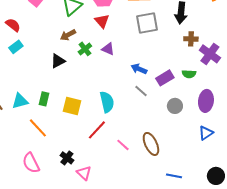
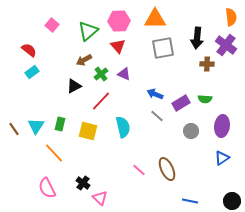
purple cross: (210, 54) -> (226, 45), moved
cyan triangle: (20, 101) -> (36, 126), turned -42
red line: (97, 130) -> (101, 101), moved

